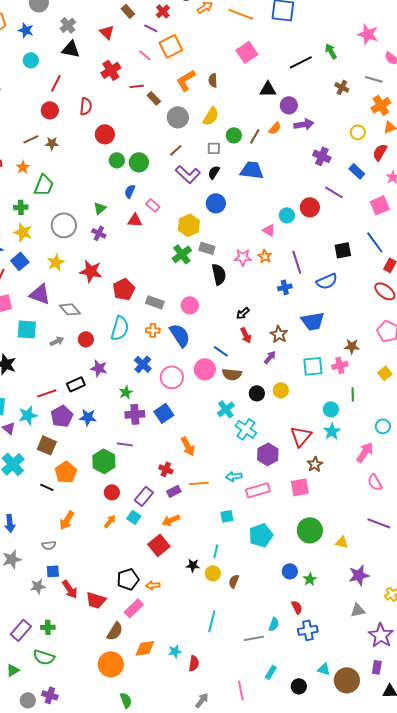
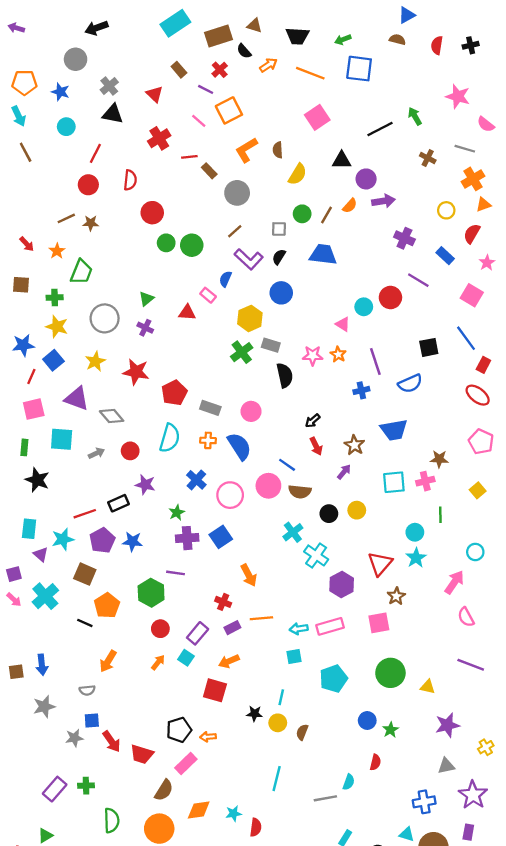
yellow semicircle: (211, 116) -> (297, 174), moved
blue semicircle: (130, 191) -> (225, 279), moved
pink square: (380, 205) -> (472, 295), turned -36
cyan arrow: (234, 476) -> (299, 629), moved
red square: (159, 545) -> (215, 690), turned -35
red semicircle: (297, 607) -> (375, 762), turned 40
blue cross: (308, 630) -> (424, 802), moved
green semicircle: (44, 657) -> (112, 820), moved, turned -110

